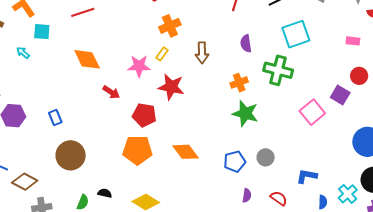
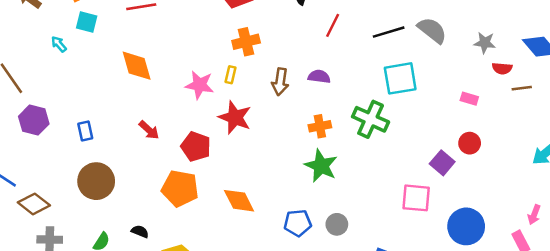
purple semicircle: (246, 43) -> (319, 77), moved, turned 96
yellow rectangle: (162, 54) -> (230, 75), turned -32
red arrow: (111, 92) -> (149, 130), moved
pink square: (312, 112) -> (416, 198), moved, turned 35
black semicircle: (105, 193) -> (140, 231), moved

